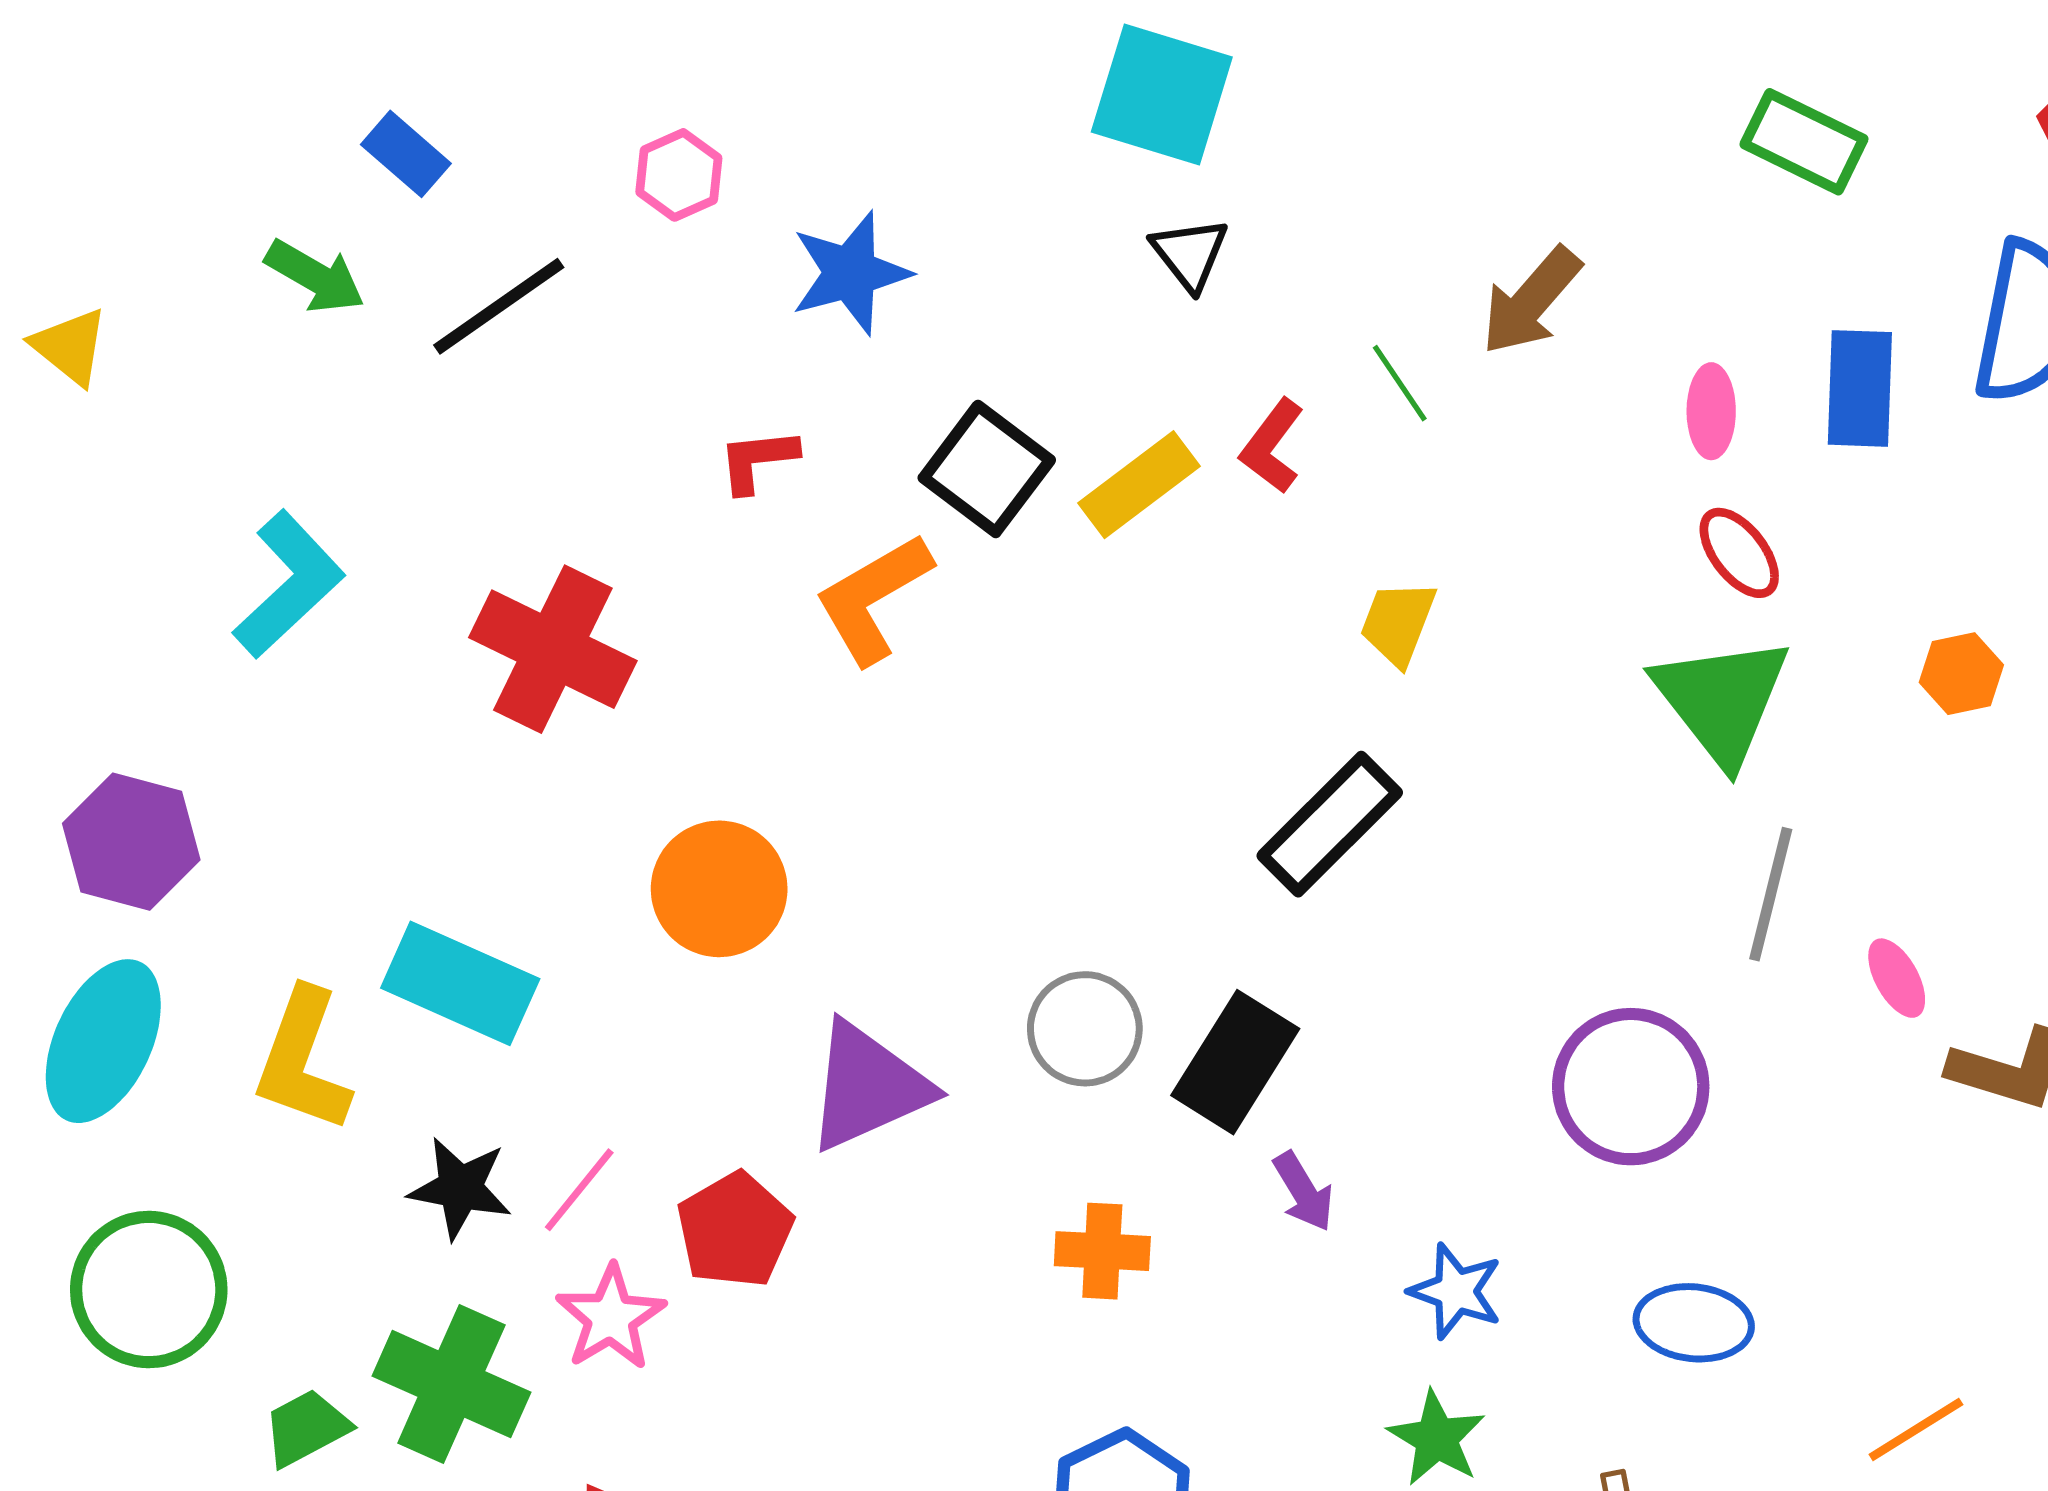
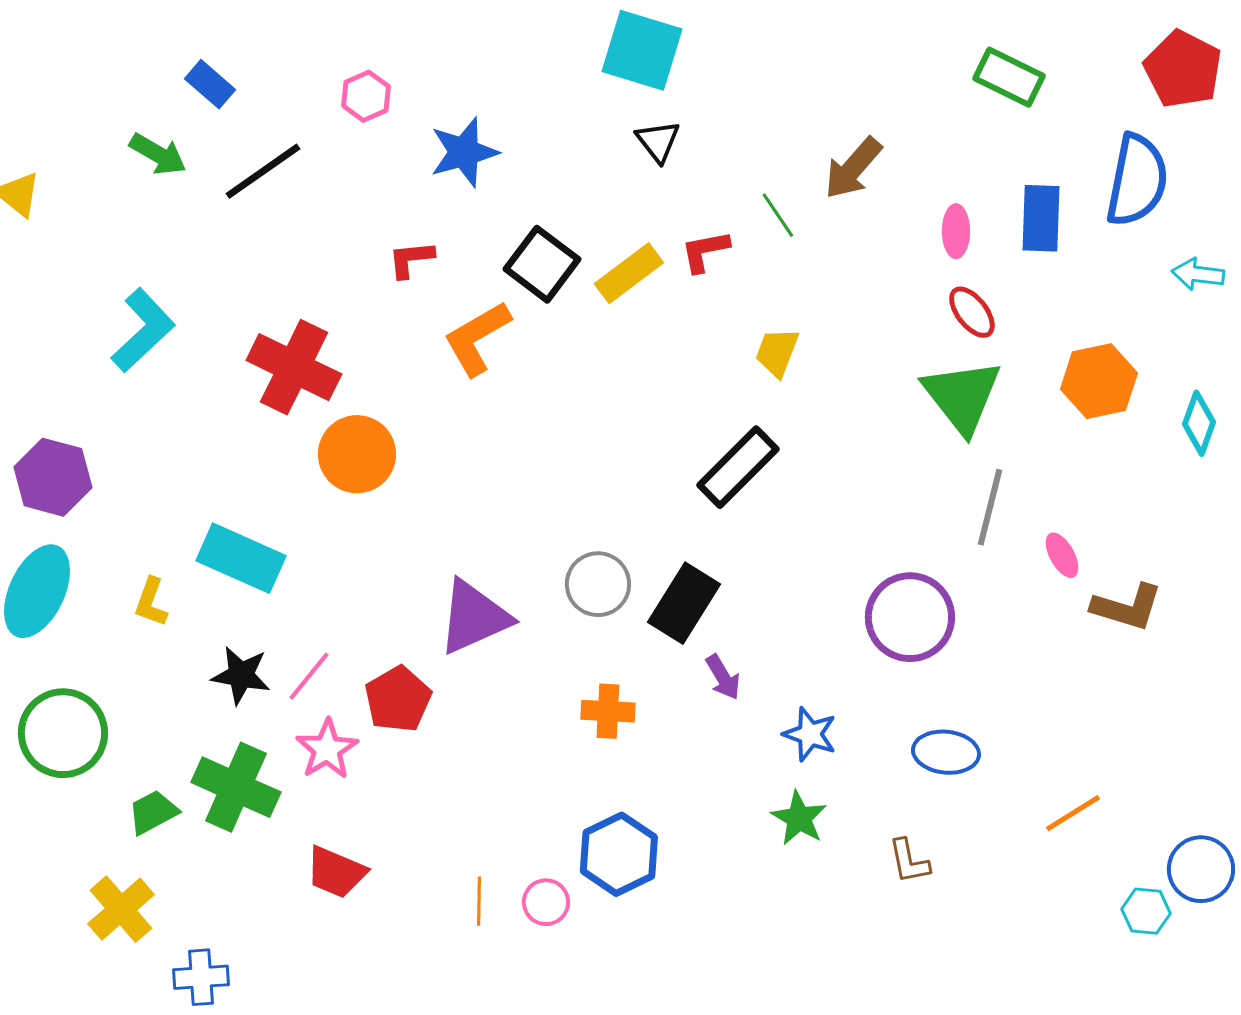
red L-shape: (1272, 446) -> (705, 251), turned 42
orange hexagon: (1961, 674) -> (1099, 381), size x1.6
orange circle: (719, 889) -> (357, 454), moved
yellow L-shape: (303, 1060) -> (151, 602), size x0.6

